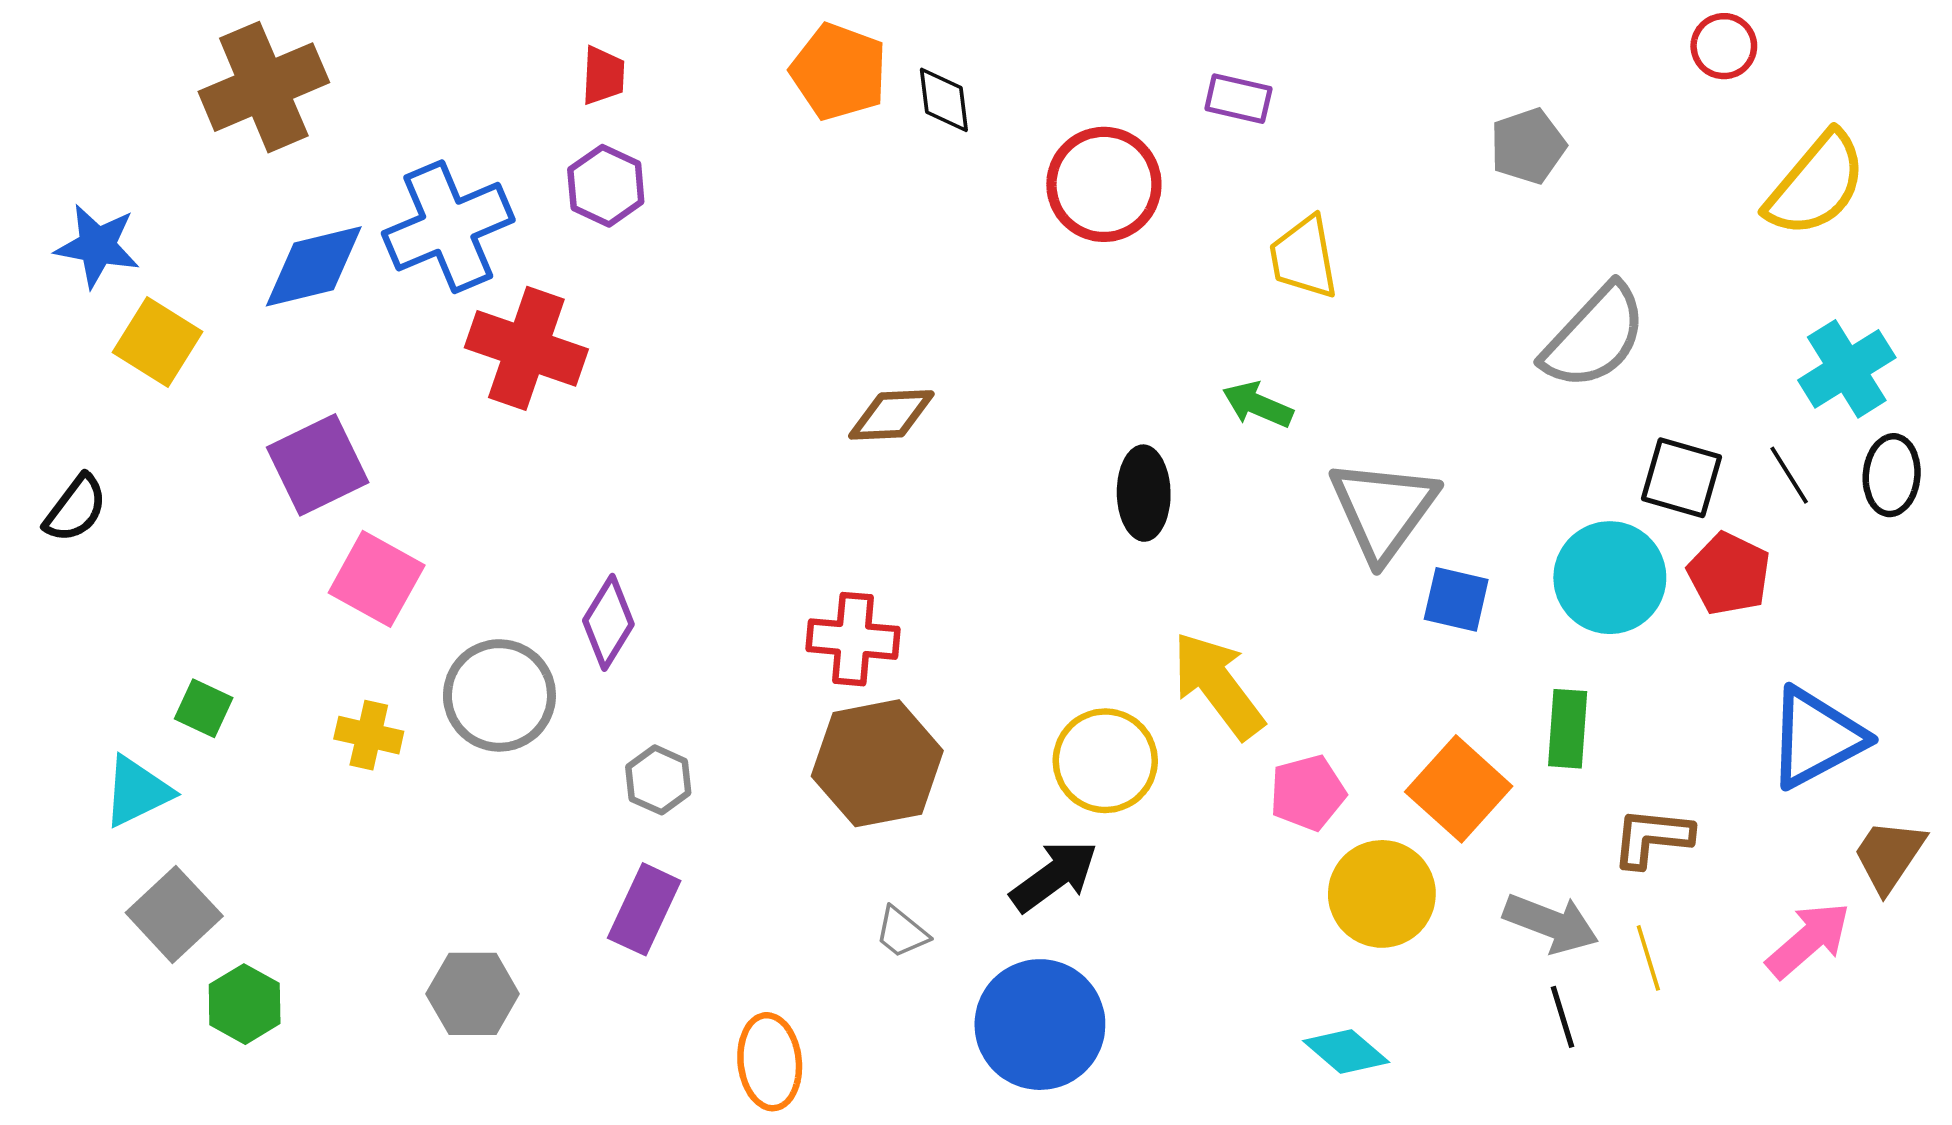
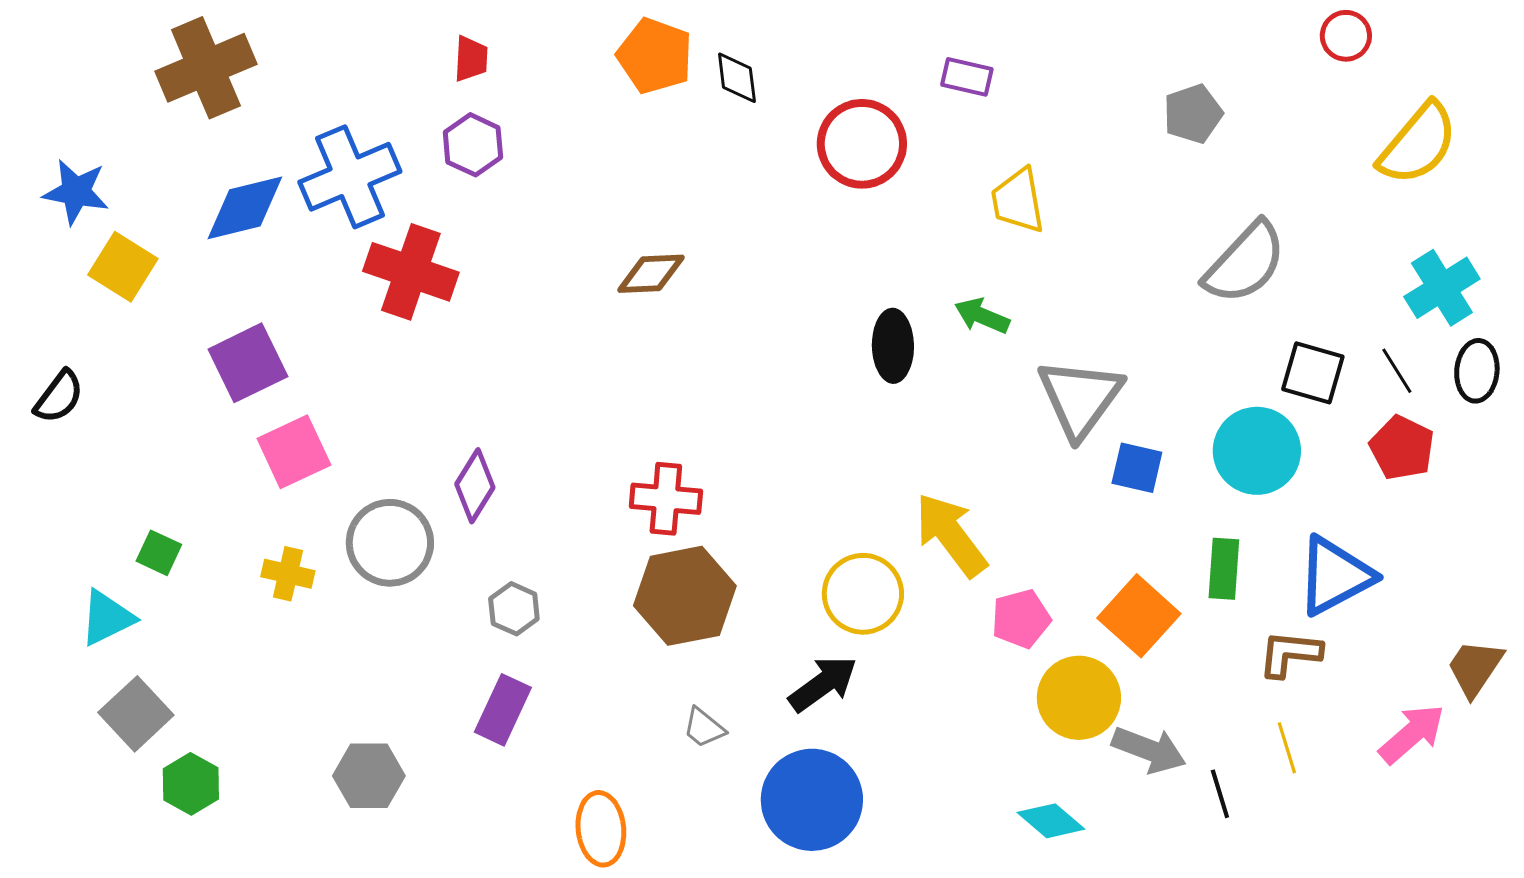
brown diamond: (891, 415) -> (651, 274), moved
black ellipse: (1144, 493) -> (893, 346), moved
red pentagon: (1729, 574) -> (1402, 448), moved
pink square: (377, 579) -> (294, 452), turned 36
blue triangle: (1816, 738) -> (1335, 576), moved
gray arrow: (1551, 923) -> (1149, 750), moved

